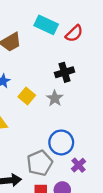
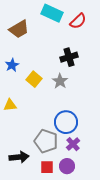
gray pentagon: (40, 163) -> (46, 141), turned -30
purple cross: (78, 165) -> (73, 144), moved

